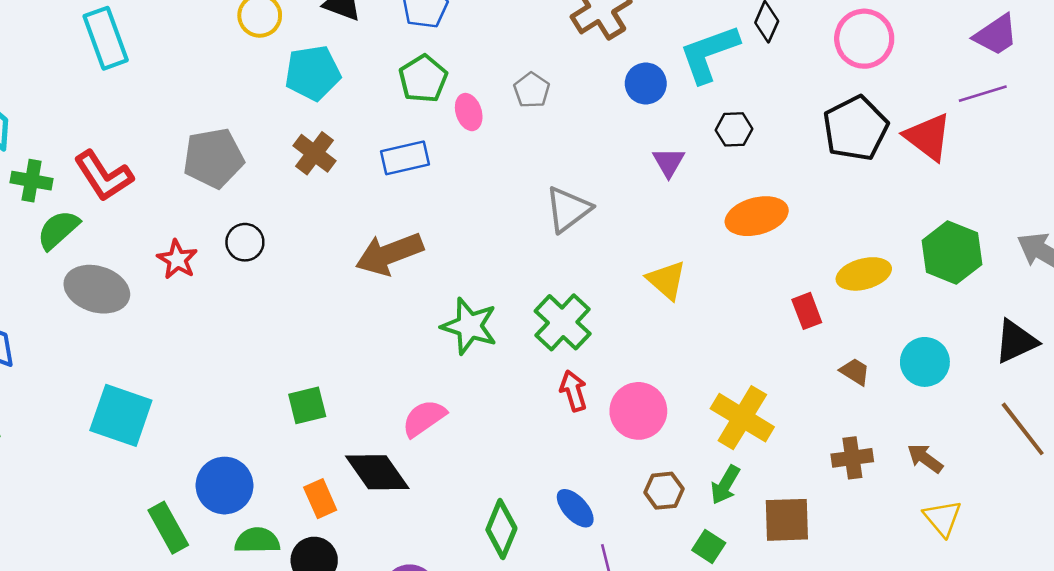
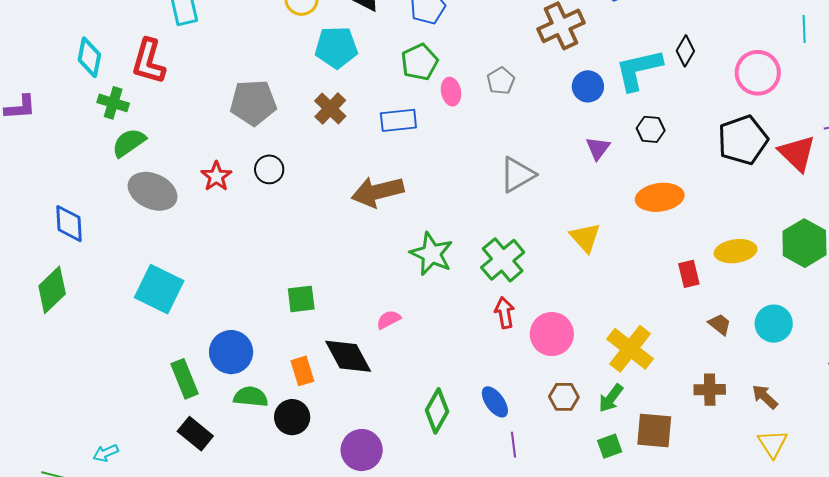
red L-shape: (104, 176) -> (148, 61), moved, turned 42
pink semicircle: (424, 418) -> (389, 320), size x0.7
green square: (709, 547) -> (610, 446), moved, turned 30

